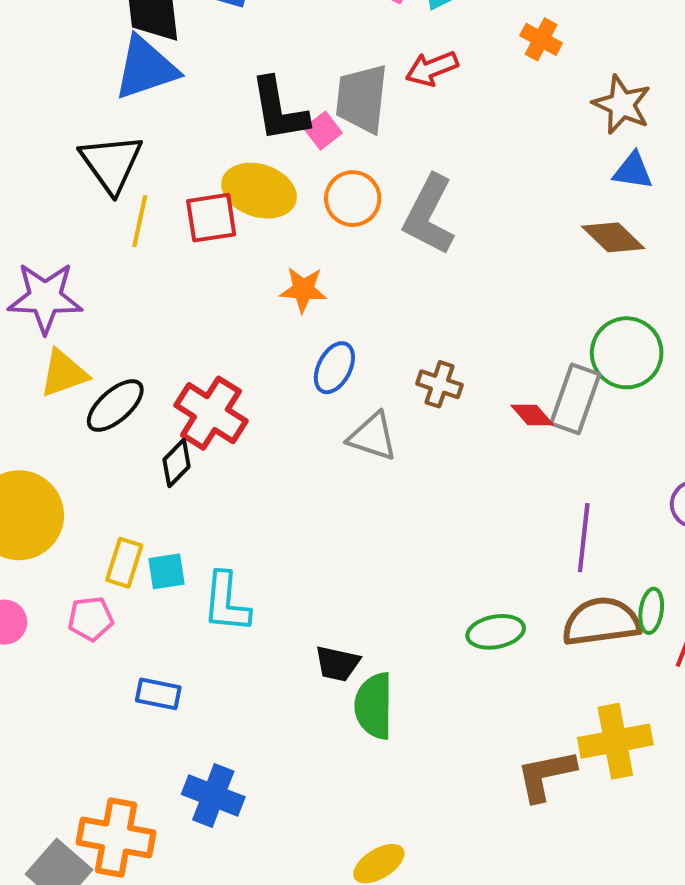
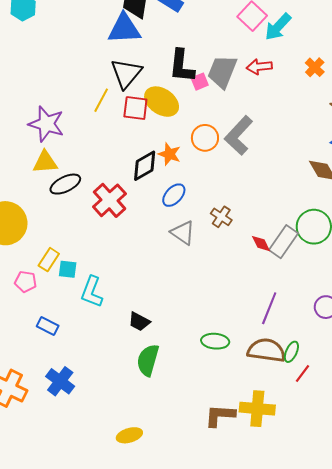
black triangle: (111, 163) -> (126, 73), moved
orange circle: (353, 199) -> (205, 138), moved
black diamond: (177, 463) -> (145, 166), moved, size x1.4
black trapezoid: (337, 664) -> (139, 322), moved

